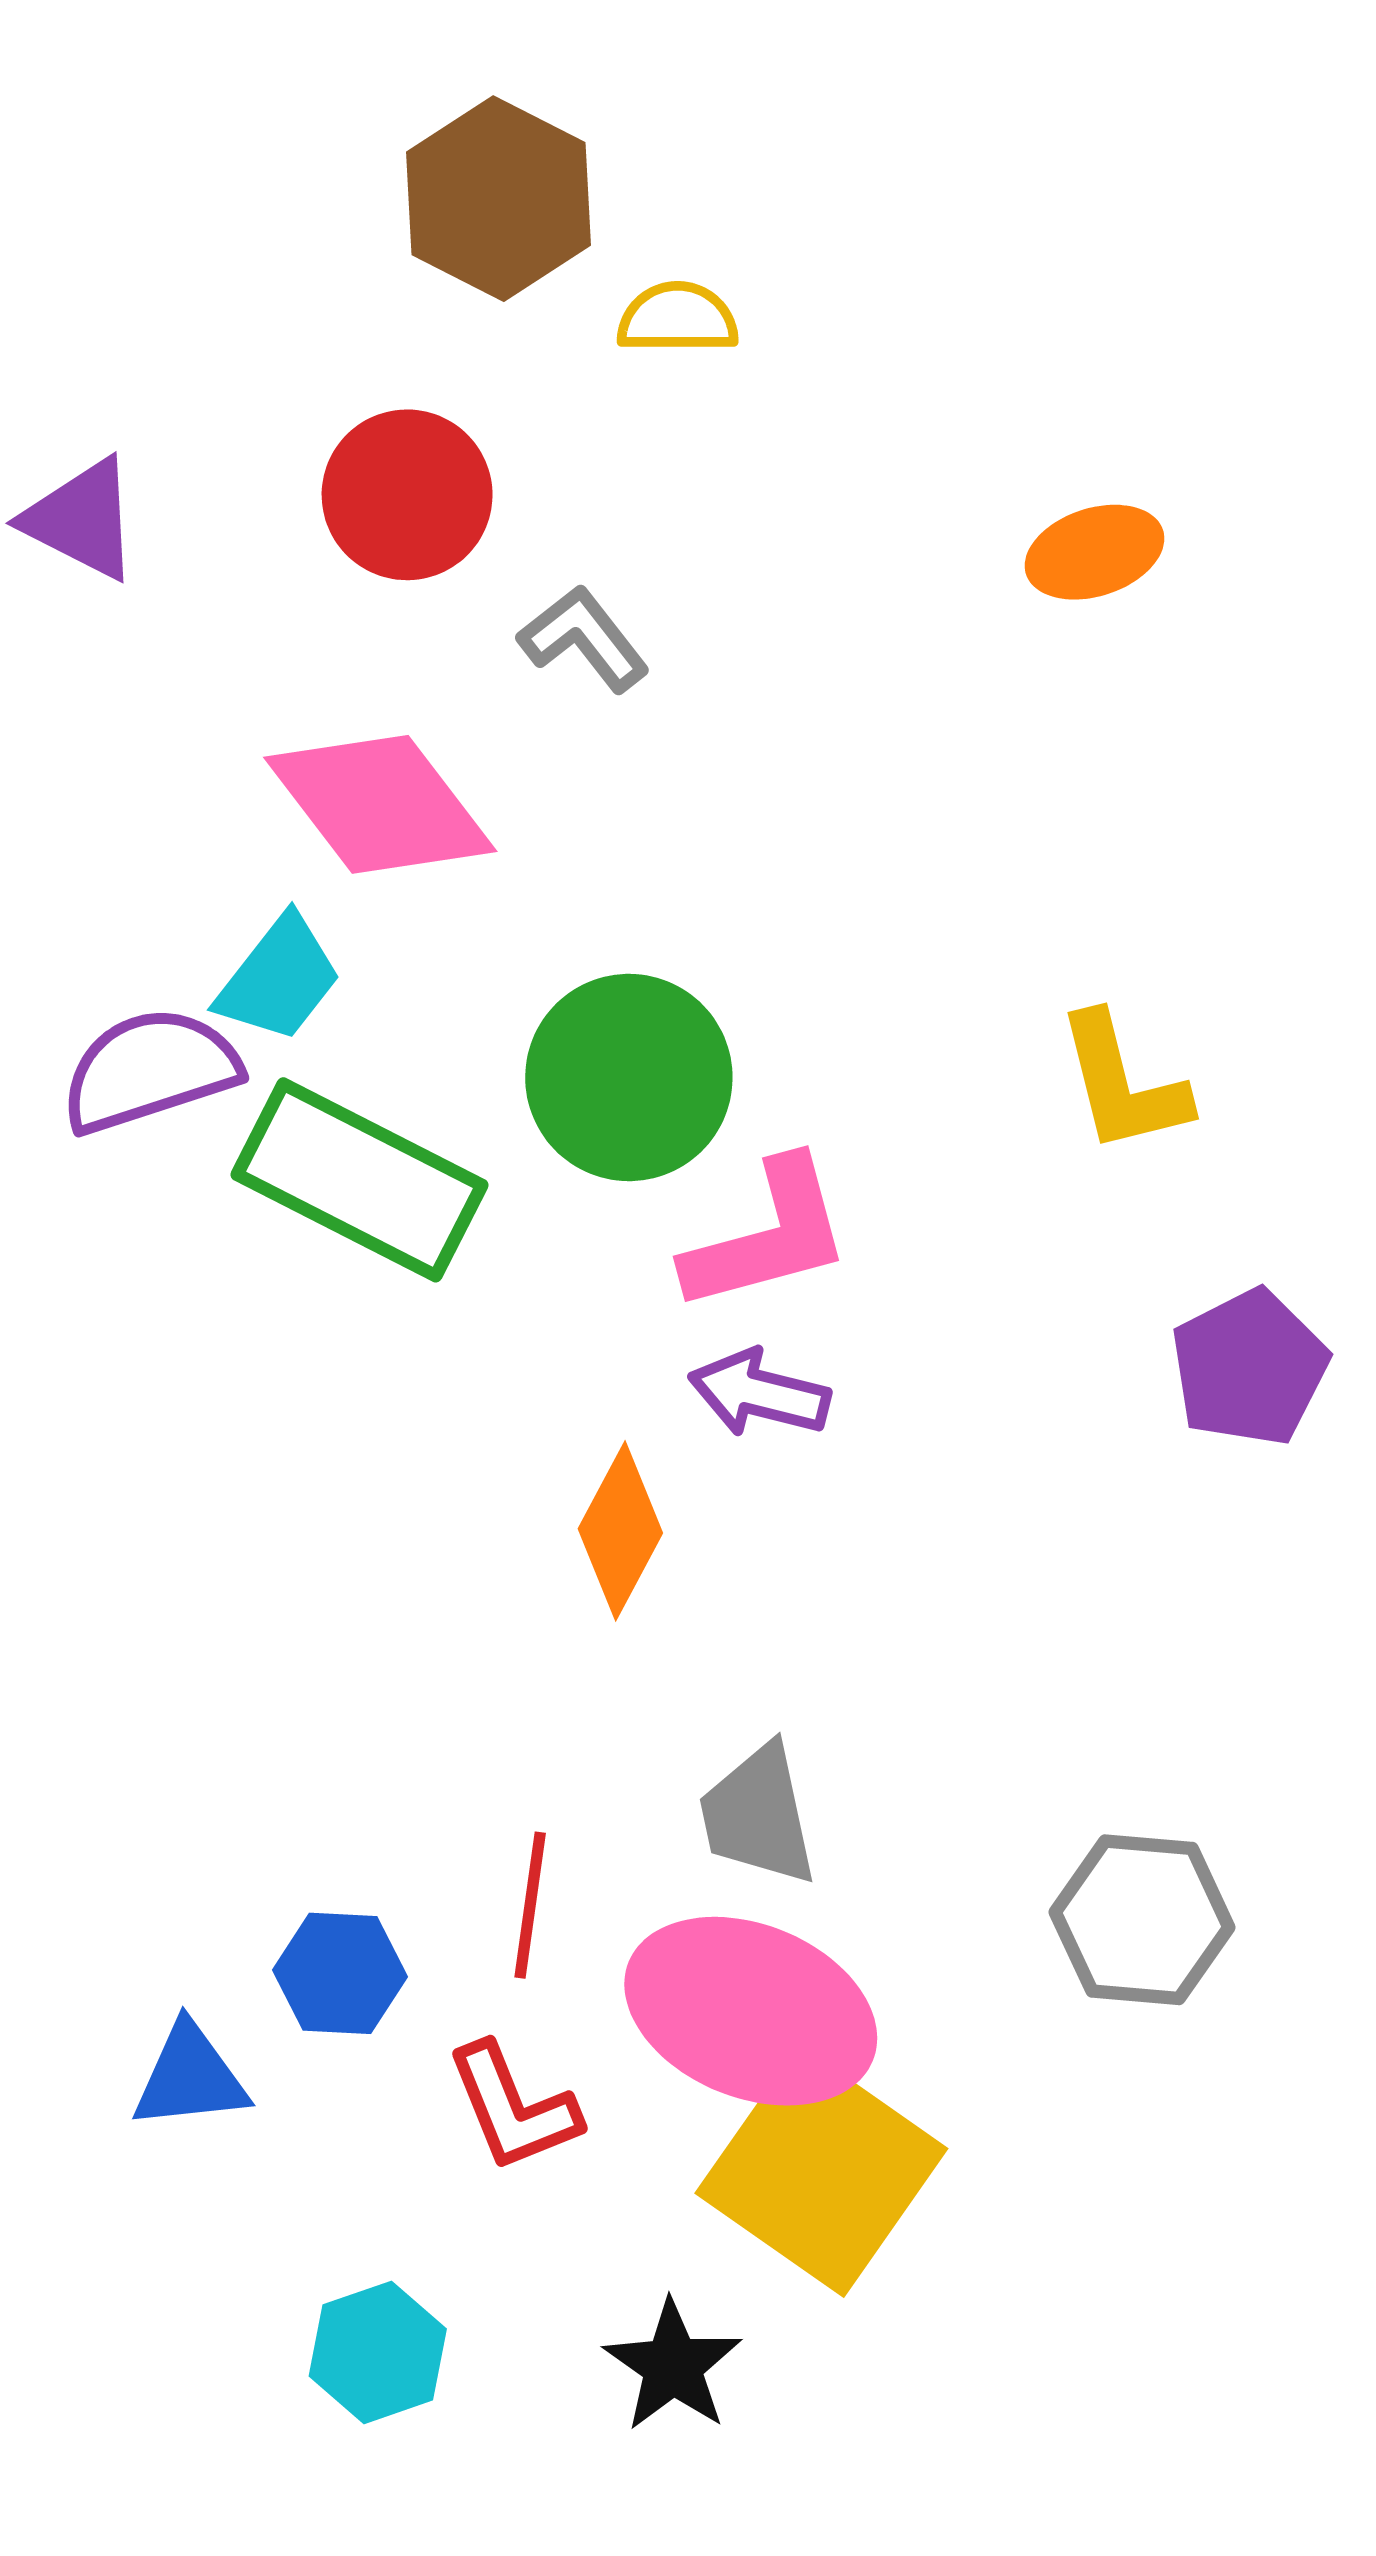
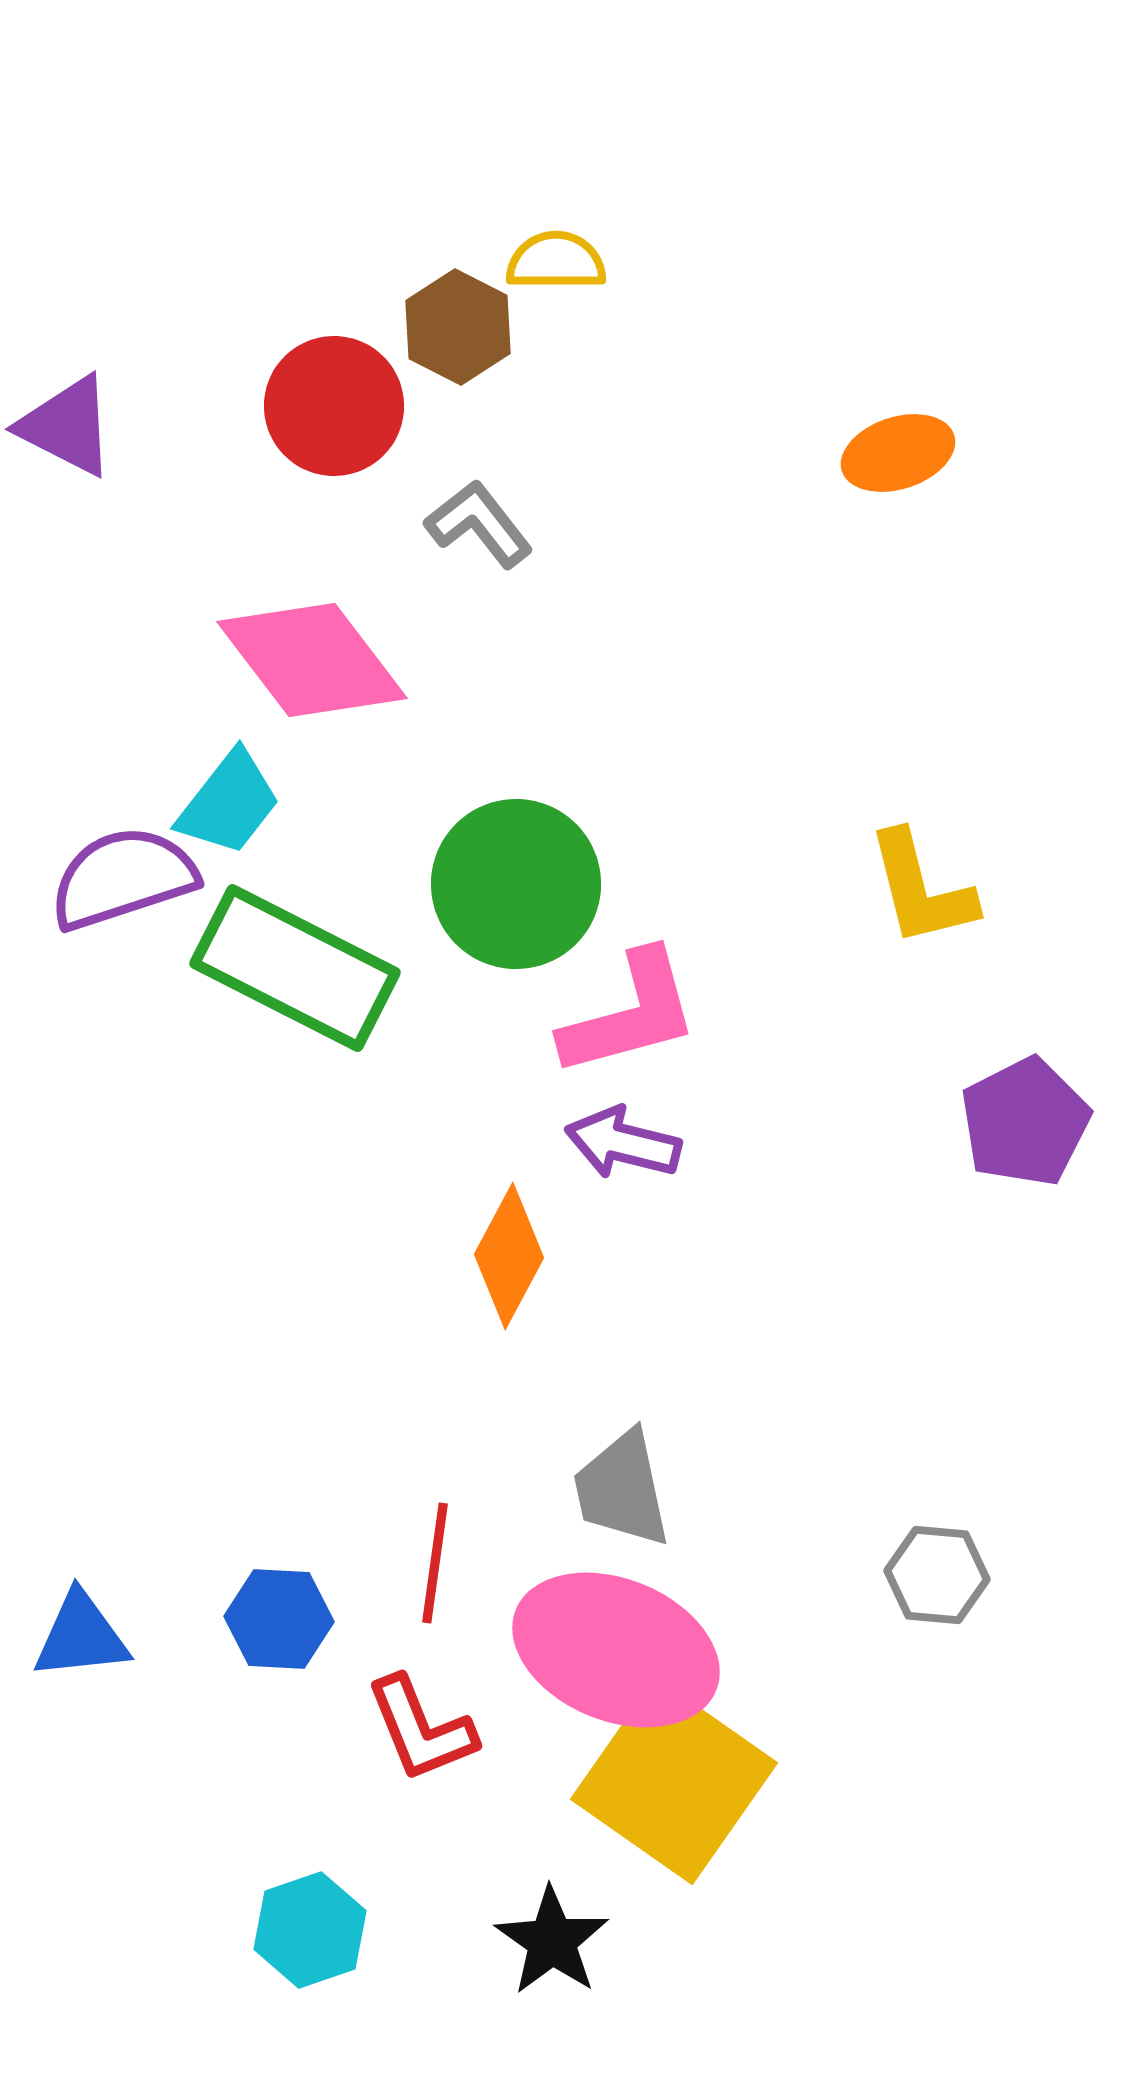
brown hexagon: (498, 199) -> (458, 327), moved, size x0.7
gray hexagon: (1142, 1920) -> (937, 1575), size x0.7
blue triangle: (190, 2077) -> (81, 1636), moved

